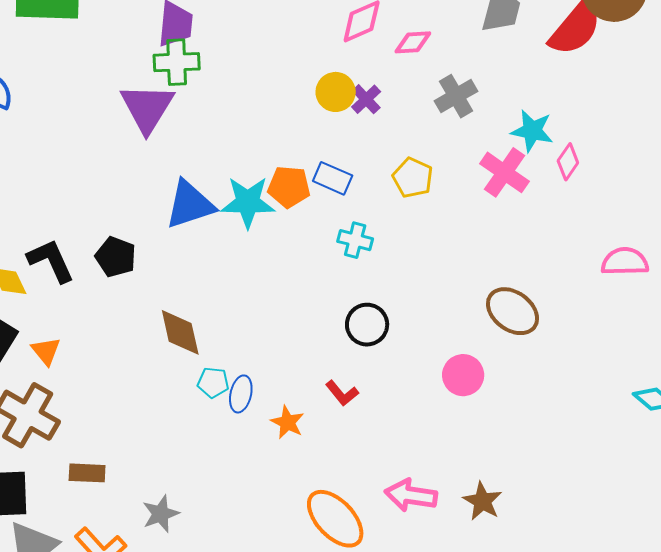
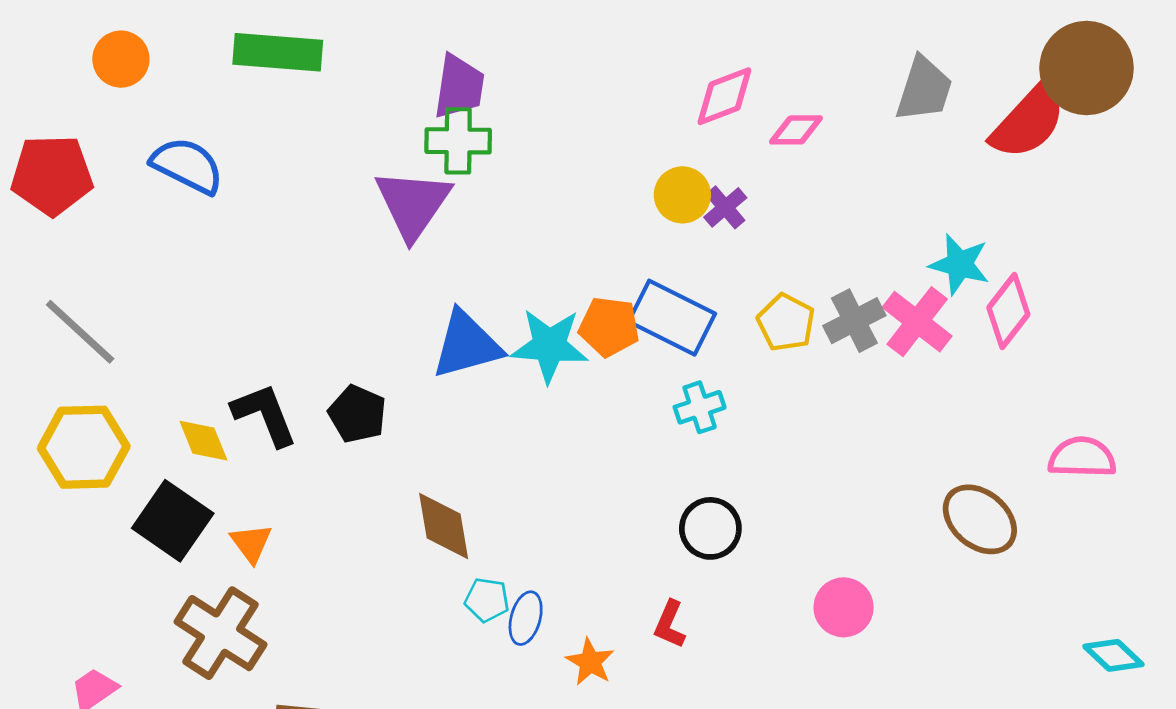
gray cross: (456, 96) -> (854, 321), moved
pink diamond: (568, 162) -> (1008, 311), size x1.4
blue rectangle: (333, 178) -> (672, 318), size x1.5
cyan cross: (355, 240) -> (700, 407), turned -36
brown ellipse: (512, 311) -> (980, 519), moved
red L-shape: (342, 393) -> (670, 624), turned 60

